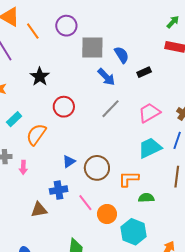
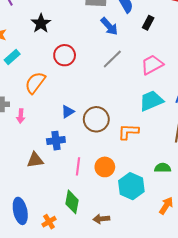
black rectangle: (144, 72) -> (148, 23), turned -40
cyan rectangle: (14, 119) -> (12, 57), moved
green semicircle: (146, 198) -> (163, 168), moved
pink line: (85, 203) -> (78, 166), moved, turned 42

